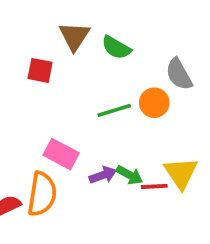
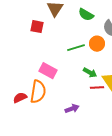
green semicircle: (116, 48) -> (86, 15), moved
purple arrow: (103, 175) -> (72, 109), moved
green arrow: (130, 175) -> (90, 73), moved

